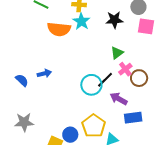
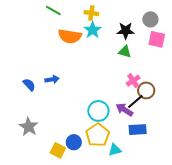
green triangle: (117, 53) -> (125, 52), moved, turned 48
black line: (105, 80) -> (135, 102), moved
cyan circle: (91, 85) -> (98, 111), moved
gray star: (24, 122) -> (29, 127), turned 30

